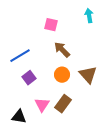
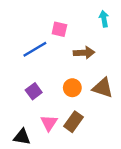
brown arrow: (62, 50) -> (84, 53), moved, turned 132
blue line: (20, 56) -> (35, 49), moved
brown triangle: (88, 75) -> (103, 88), turned -30

